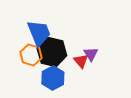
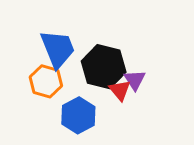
black hexagon: (52, 52) -> (104, 67), moved

